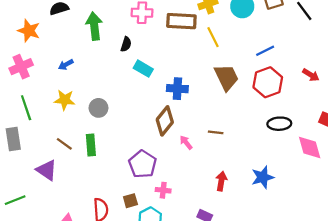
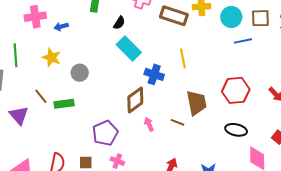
yellow line: (213, 37) -> (183, 58), moved
blue line: (265, 51) -> (243, 41), moved
pink cross: (21, 67) -> (35, 17), moved
cyan rectangle: (143, 69) -> (129, 49), size x1.4
brown trapezoid: (227, 77) -> (197, 103), moved
green rectangle: (91, 145) -> (64, 104), turned 72

